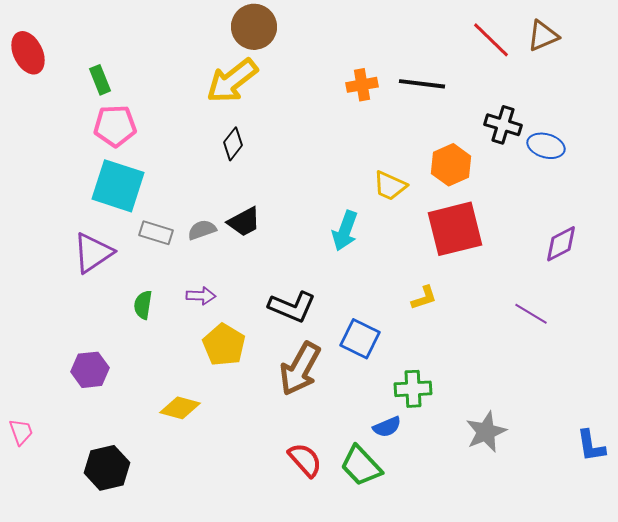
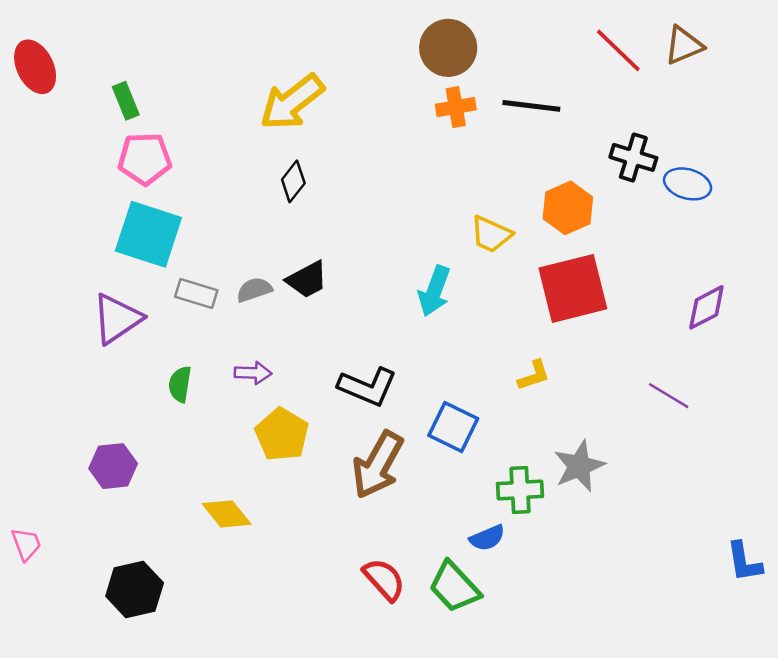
brown circle: (254, 27) -> (448, 48), moved
yellow diamond: (180, 408) -> (227, 514), turned 36
gray star: (486, 432) -> (579, 466), moved

